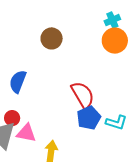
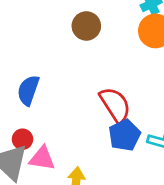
brown circle: (52, 38) -> (86, 26), moved

